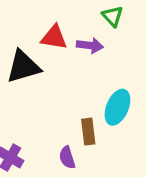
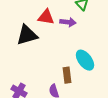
cyan ellipse: (117, 107) -> (85, 60), turned -60

